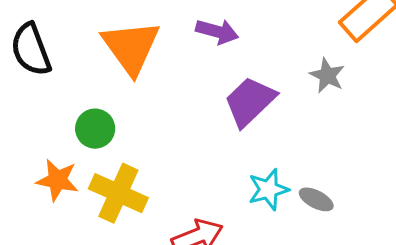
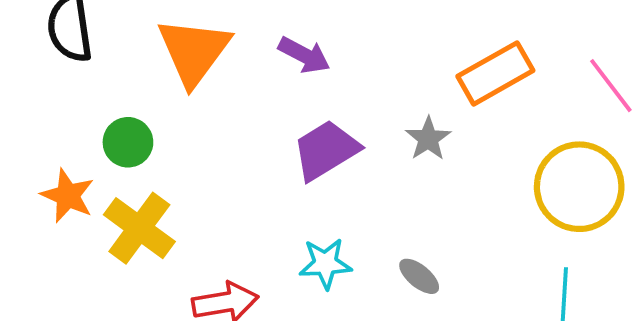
gray ellipse: (316, 199) -> (419, 276), moved

